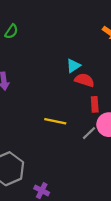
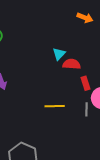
gray line: (89, 133) -> (86, 109), turned -32

